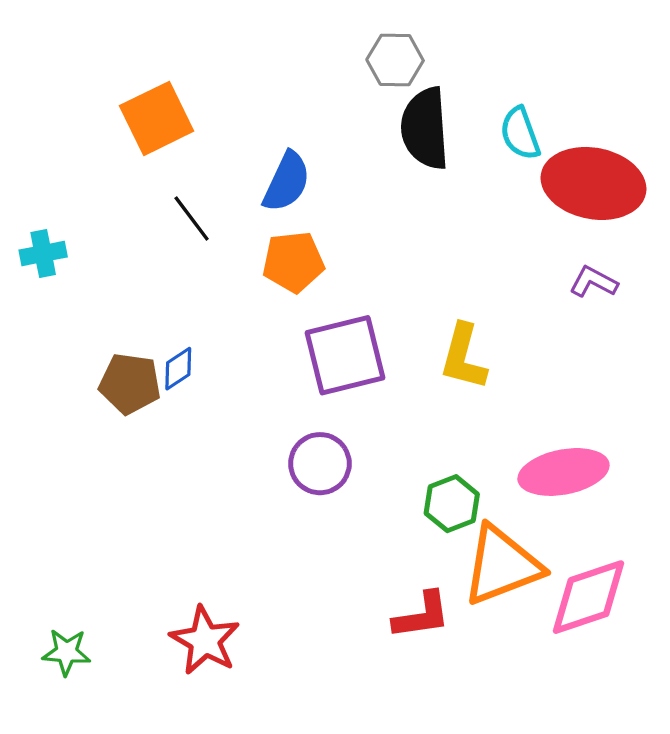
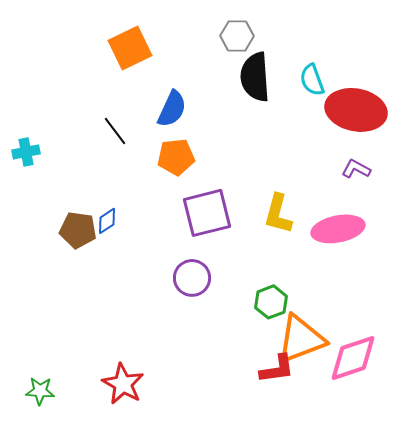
orange square: (157, 118) -> (130, 48), moved
pink ellipse: (563, 472) -> (338, 229), moved
red L-shape: (422, 615) -> (277, 369), moved

